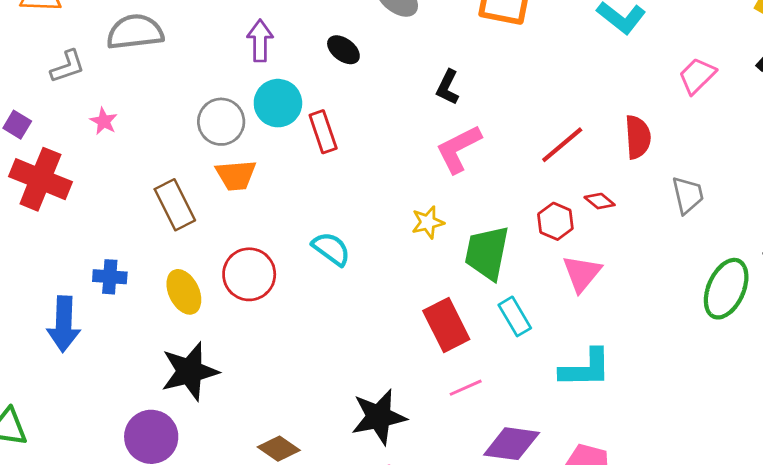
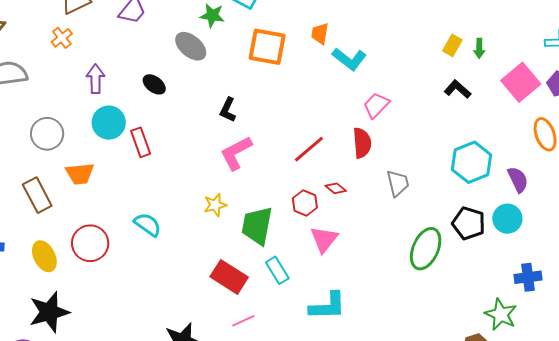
pink trapezoid: (697, 76) -> (376, 105), moved
gray circle: (221, 122) -> (47, 134), moved
red rectangle: (446, 325) -> (229, 277), turned -30

